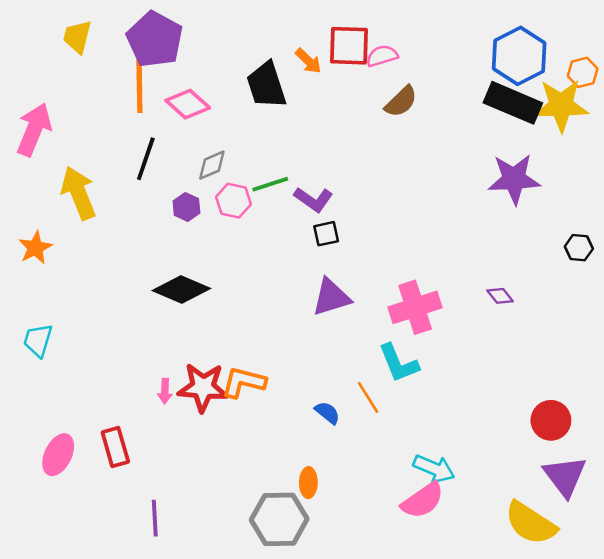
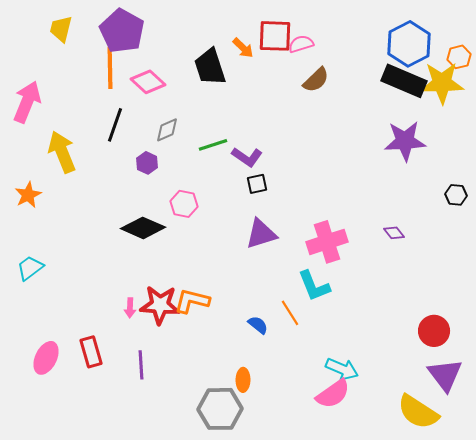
pink hexagon: (233, 201) -> (184, 204), moved
cyan trapezoid: (38, 340) -> (30, 268), turned 36
purple line: (155, 518) -> (141, 365), moved

